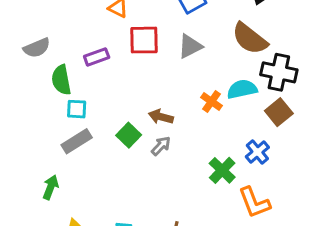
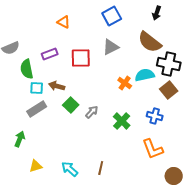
red square: (144, 40) -> (81, 58), moved
brown arrow: (161, 117) -> (57, 86), moved
blue cross: (257, 152) -> (155, 116), turned -35
green cross: (222, 170) -> (122, 121), moved

